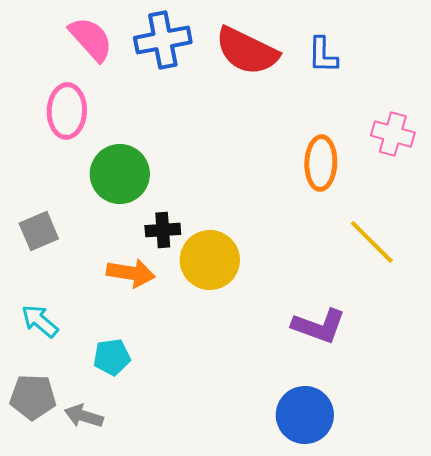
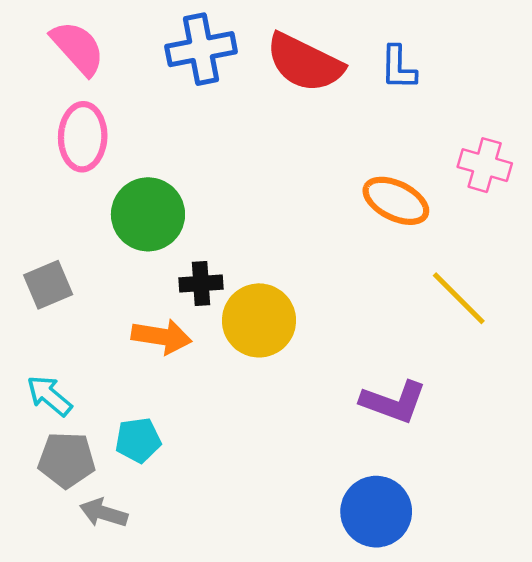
pink semicircle: (91, 39) -> (78, 48), moved
orange ellipse: (321, 163) -> (396, 201), turned -66
gray pentagon: (33, 397) -> (67, 460), moved

